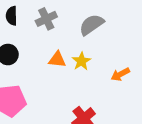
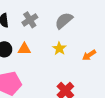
orange triangle: (57, 59) -> (24, 49), moved

